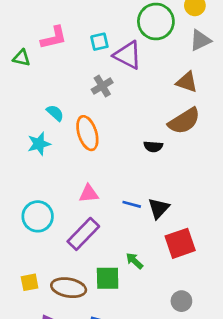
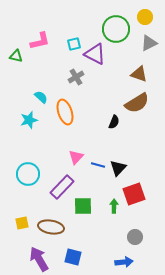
black semicircle: (153, 147) -> (114, 122), turned -72
pink triangle: (89, 194) -> (76, 157), moved, turned -42
green arrow: (134, 261) -> (114, 206), moved, turned 48
green square: (108, 278) -> (83, 206), moved

